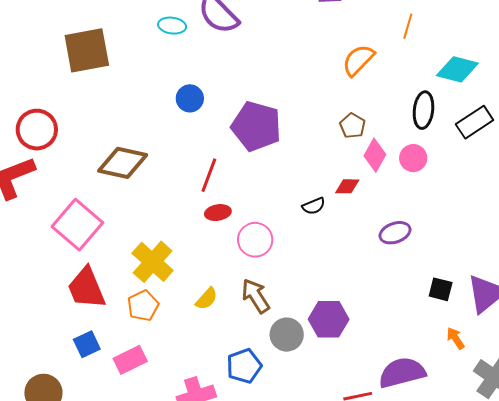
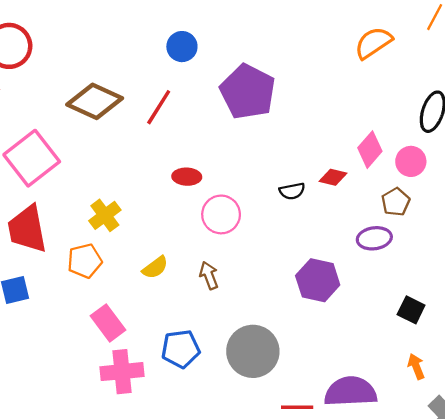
brown pentagon: (352, 126) -> (396, 202), moved
red line: (209, 175) -> (159, 107), moved
yellow cross: (153, 262) -> (105, 215), size x0.7
brown arrow: (256, 296) -> (209, 275), size x0.7
purple hexagon: (329, 319) -> (318, 280), moved
gray circle: (287, 335) -> (253, 351), moved, size x1.4
pink rectangle: (130, 360) -> (108, 323), moved, turned 68

